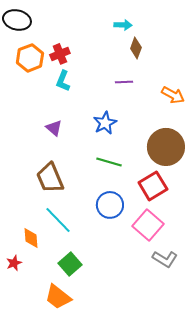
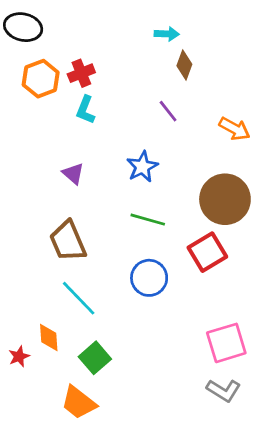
purple line: (124, 82) -> (168, 111), turned 54
pink square: (148, 225) -> (226, 343), moved, turned 32
orange diamond: (31, 238) -> (49, 337), moved
gray L-shape: (165, 259) -> (224, 390), moved

